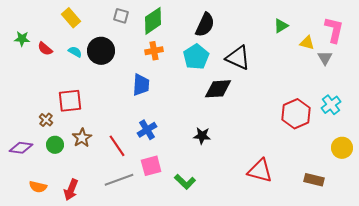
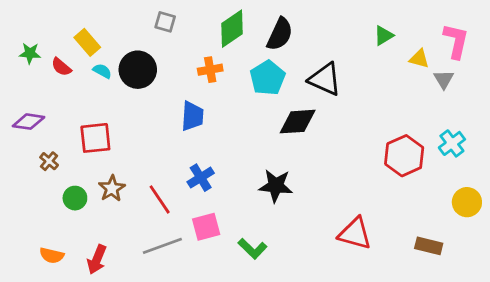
yellow rectangle: (71, 18) -> (87, 42), moved
green diamond: (153, 21) -> (232, 29), moved
brown cross: (46, 120) -> (49, 161), moved
black star: (202, 136) -> (276, 186), size x1.4
purple diamond: (21, 148) -> (29, 122), moved

